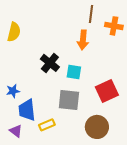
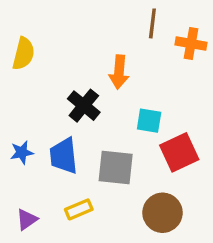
orange arrow: (83, 40) -> (119, 72), moved
cyan square: (74, 72) -> (149, 121), moved
blue trapezoid: (27, 110) -> (64, 156), moved
purple triangle: (16, 131) -> (27, 219), turned 48

